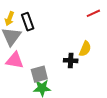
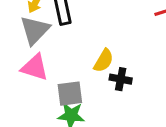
yellow semicircle: (85, 49) -> (104, 61), moved

